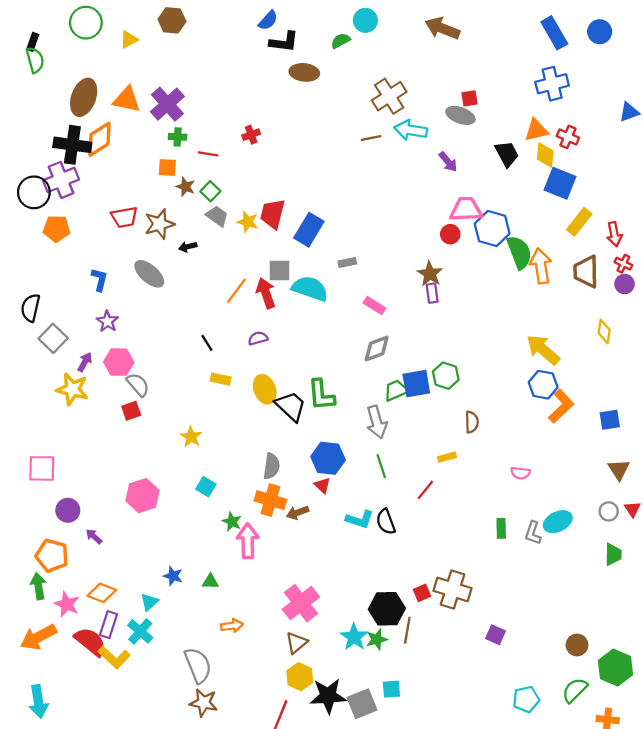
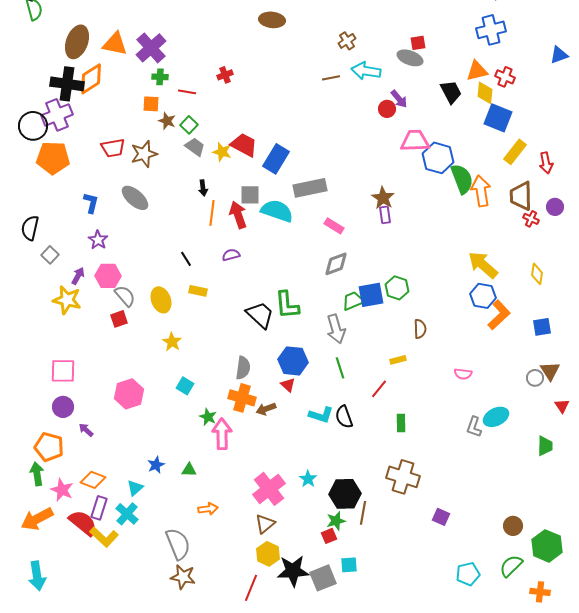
brown cross: (389, 96) -> (347, 41), size x0.6
red trapezoid: (273, 214) -> (244, 145), turned 104
orange pentagon: (57, 229) -> (53, 158), size x1.4
red circle: (450, 234) -> (387, 109), moved
black arrow: (188, 247) -> (203, 188), moved, turned -84
gray rectangle: (347, 263) -> (310, 188), size x2.0
red cross: (623, 264) -> (531, 219), moved
orange line: (236, 291) -> (212, 213), turned -30
yellow diamond: (604, 332) -> (537, 274), moved
gray square: (53, 338) -> (50, 255), size x0.7
yellow ellipse: (265, 389) -> (161, 300), moved
pink square: (42, 468) -> (63, 371), moved
gray circle: (609, 511) -> (535, 378), moved
green rectangle: (501, 528) -> (401, 423), moved
blue star: (173, 576) -> (156, 465), turned 30
red square: (422, 593) -> (329, 536), moved
cyan star: (354, 637) -> (308, 479), moved, size x0.7

